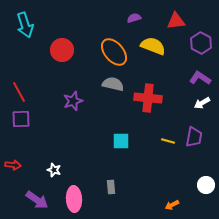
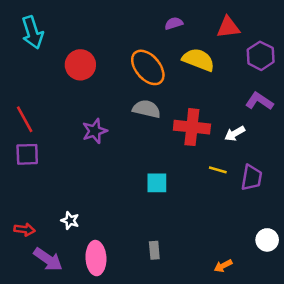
white arrow: (202, 103) -> (235, 134), moved
yellow line: (168, 141) -> (218, 170), moved
red arrow: (13, 165) -> (25, 230), moved
gray rectangle: (111, 187) -> (154, 250), moved

